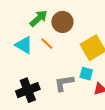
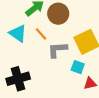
gray L-shape: (64, 83) -> (57, 50), moved

